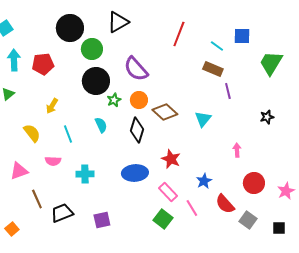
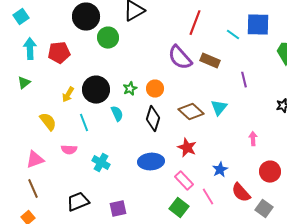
blue square: (242, 36) -> (258, 25), size x1.4
purple semicircle: (136, 69) -> (180, 58), moved
brown rectangle: (213, 69) -> (210, 61), moved
black circle: (96, 81) -> (96, 90), moved
brown diamond: (165, 112) -> (191, 112), moved
cyan cross: (85, 174) -> (101, 163), turned 30
brown line: (37, 199) -> (33, 189), moved

